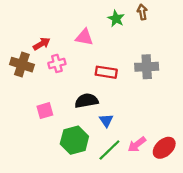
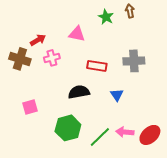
pink square: (45, 111) -> (30, 107), moved
blue triangle: (106, 120) -> (117, 95), moved
pink arrow: (137, 144) -> (125, 132), turned 42

